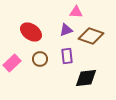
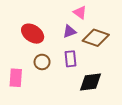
pink triangle: (76, 12) -> (80, 12), turned 32
pink rectangle: (12, 63) -> (16, 78), moved, turned -42

